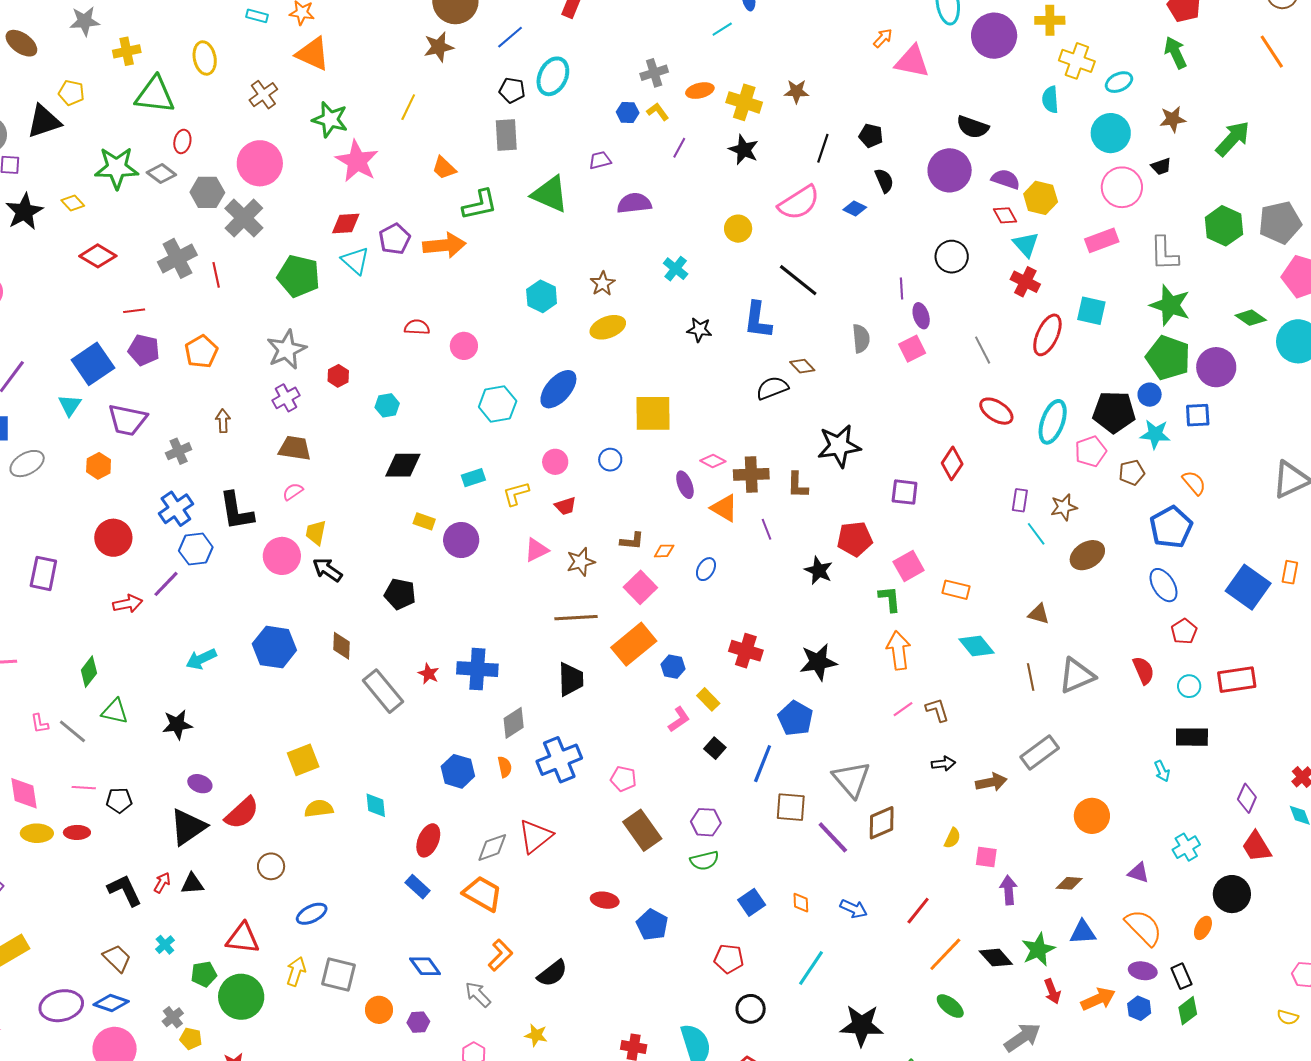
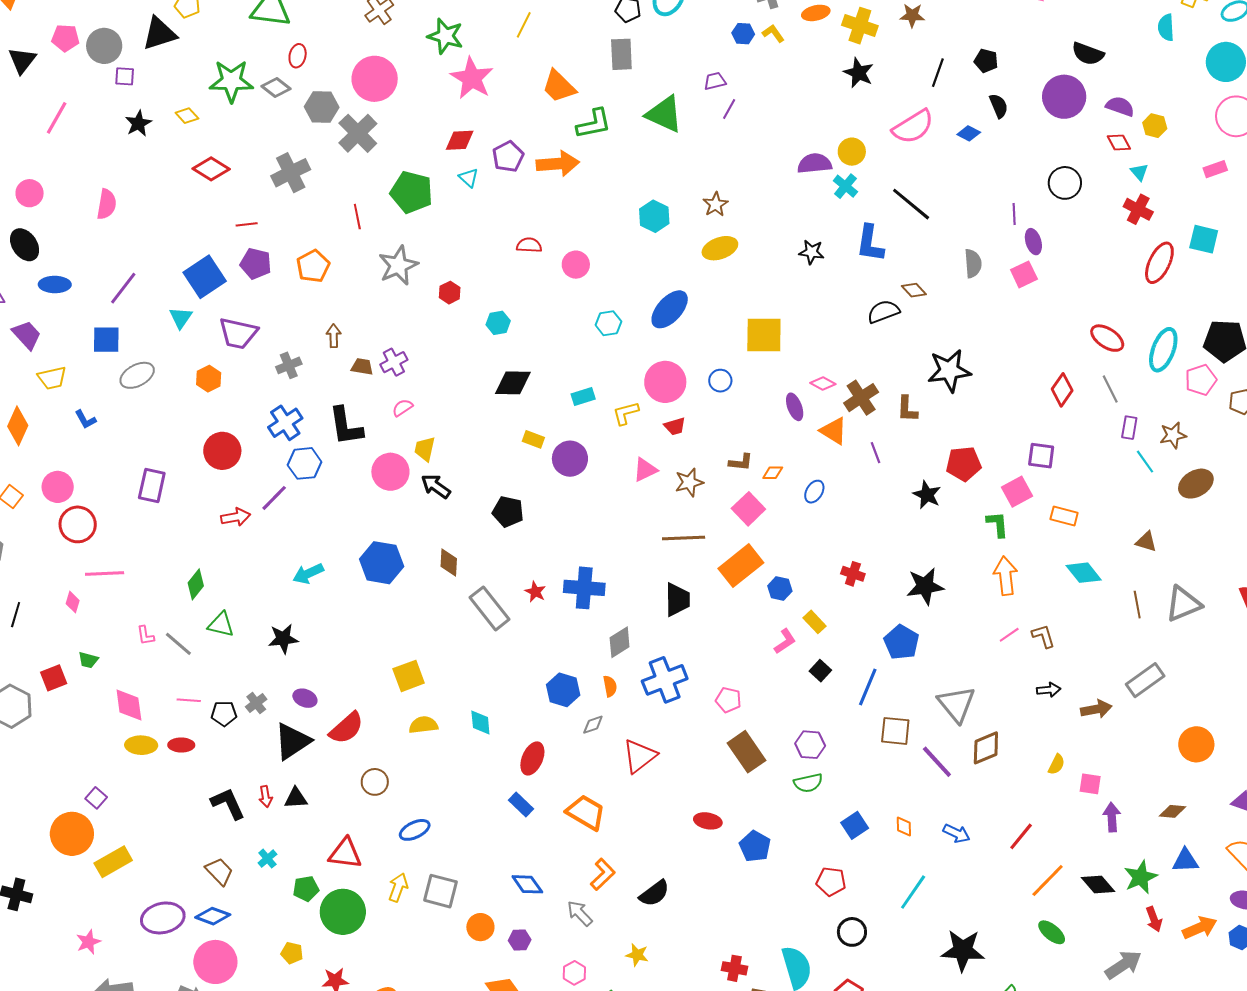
purple line: (679, 148) -> (729, 109), moved
orange trapezoid: (444, 168) -> (559, 86), size x1.4
yellow hexagon: (1041, 198) -> (1155, 126), size x0.7
purple semicircle: (634, 203) -> (815, 164), moved
black star: (24, 212) -> (138, 123), size x0.7
pink rectangle: (1102, 240) -> (1215, 169), size x0.7
cyan triangle: (1026, 245) -> (1139, 172), size x0.7
cyan triangle: (355, 261) -> (469, 178), size x0.7
cyan cross: (676, 269) -> (845, 186), moved
red line: (216, 275) -> (357, 217), moved
gray line: (983, 350) -> (1110, 389), moved
purple cross: (286, 398) -> (394, 362), moved
cyan hexagon: (498, 404) -> (608, 323), size x0.7
brown trapezoid: (295, 448) -> (362, 367), moved, size x0.7
pink circle: (555, 462) -> (665, 382), size x1.6
brown cross: (751, 474) -> (861, 398), turned -32
purple square: (905, 492) -> (1041, 456), moved
red cross: (746, 651) -> (853, 574), size x0.7
gray diamond: (492, 847) -> (593, 725), moved, size x0.7
red arrow: (162, 883) -> (266, 797), turned 140
gray cross: (173, 1017) -> (256, 703), moved

